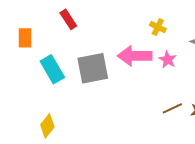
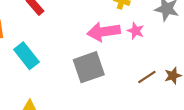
gray square: (93, 68) -> (89, 67), moved

